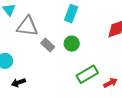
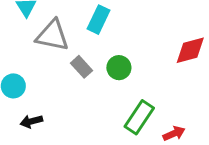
cyan rectangle: (71, 14) -> (99, 20), moved
green rectangle: (87, 74) -> (139, 117), turned -30

